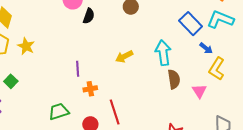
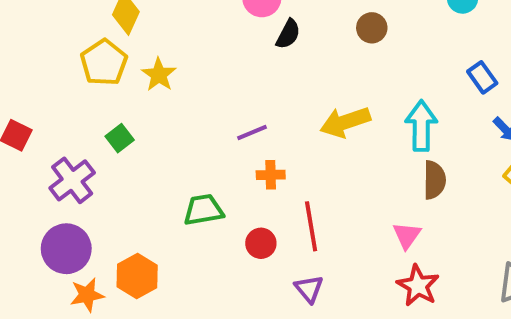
blue rectangle: (191, 24) -> (482, 77), size x0.7
yellow arrow: (124, 56) -> (345, 122), size x1.4
purple line: (78, 69) -> (252, 132), turned 63
pink triangle: (199, 91) -> (407, 235), moved

